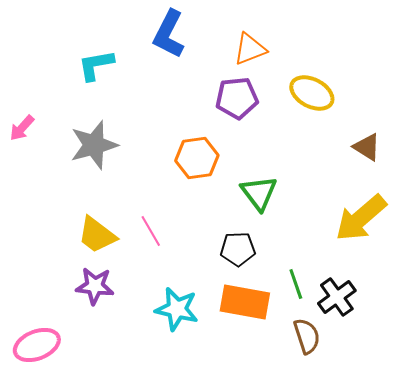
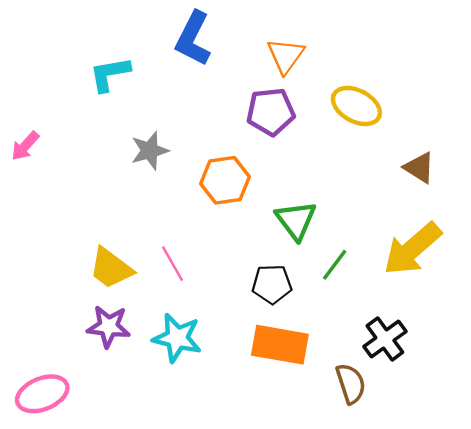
orange triangle: (250, 49) -> (286, 56), turned -33
gray star: (94, 145) -> (150, 151), moved, size x0.7
green line: (296, 284) -> (335, 265), moved, turned 56
cyan star: (177, 309) -> (177, 338), moved

